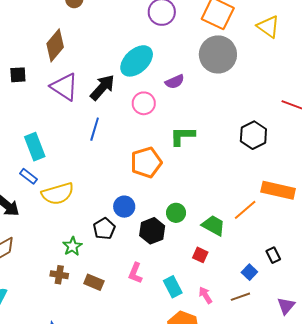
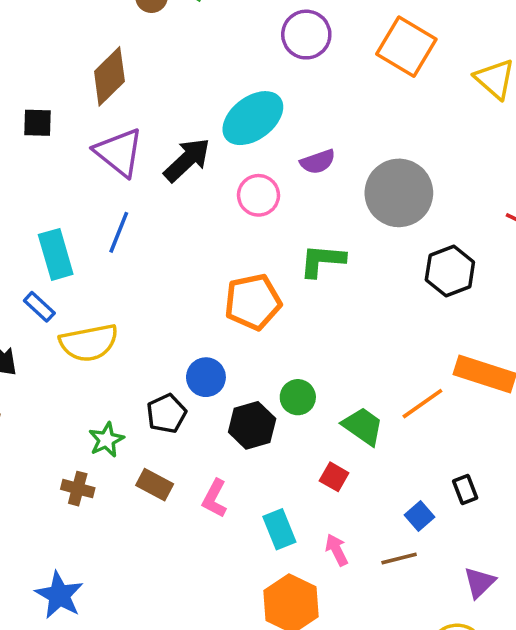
gray circle: (218, 54) -> (399, 193), moved
blue line: (95, 129) -> (119, 232), moved
brown rectangle: (94, 282) -> (155, 485), moved

